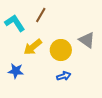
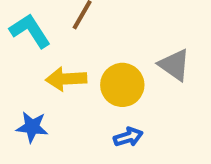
yellow arrow: (33, 47) -> (66, 79), turned 36

